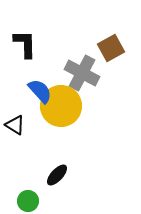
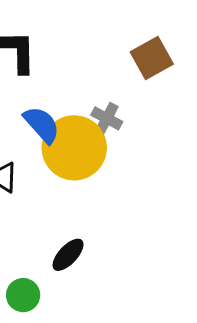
gray cross: (82, 73) -> (107, 118), moved, size x0.6

